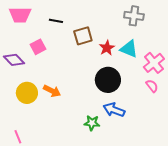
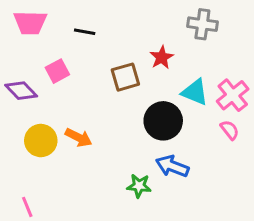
brown square: (83, 36) -> (125, 77), moved
red star: (107, 48) -> (162, 57), moved
cyan triangle: (129, 49) -> (195, 92), moved

